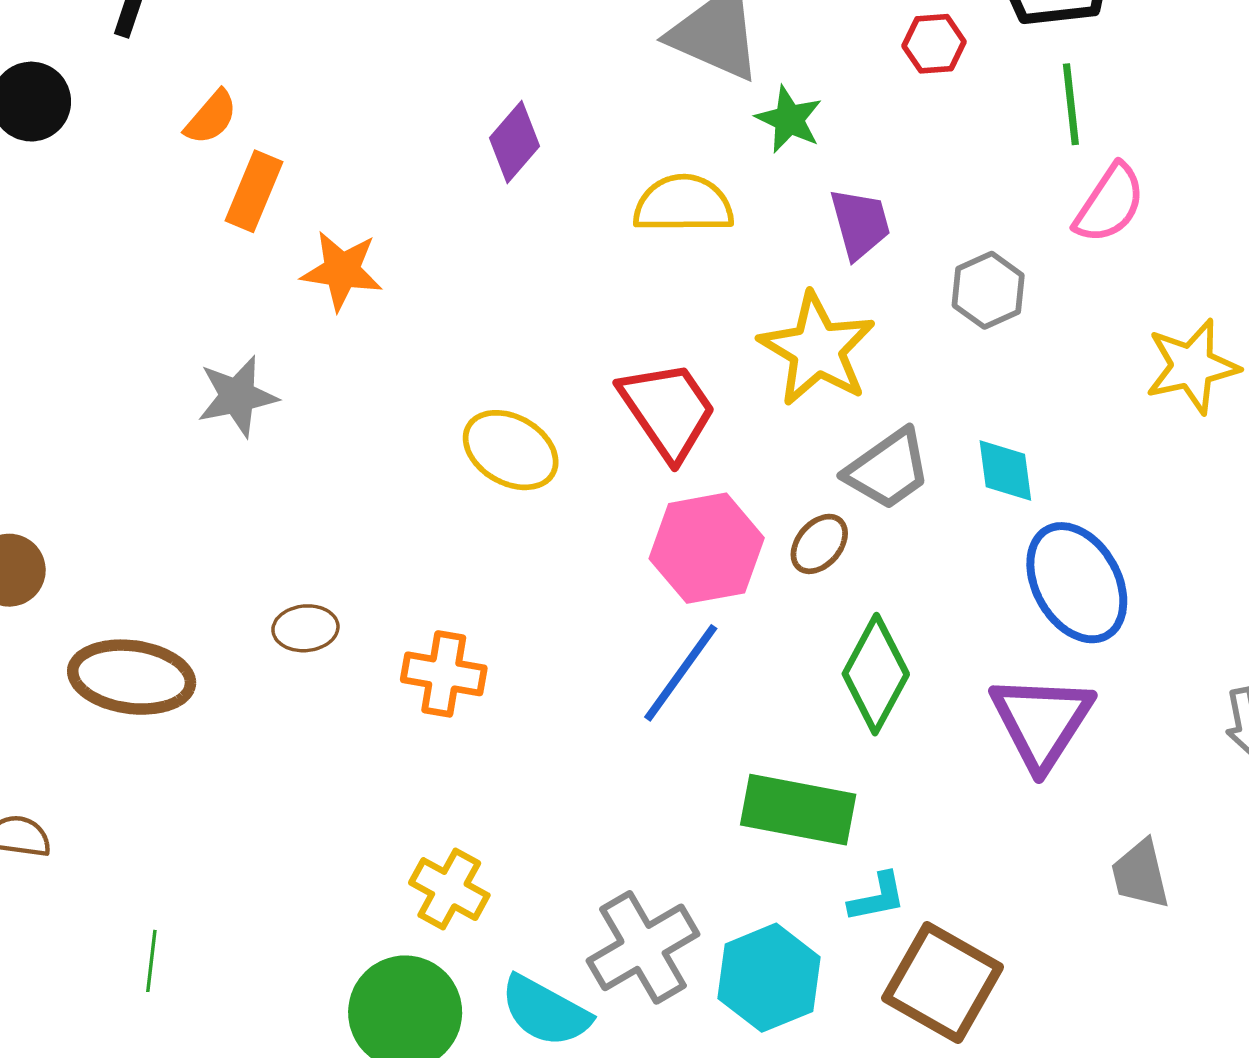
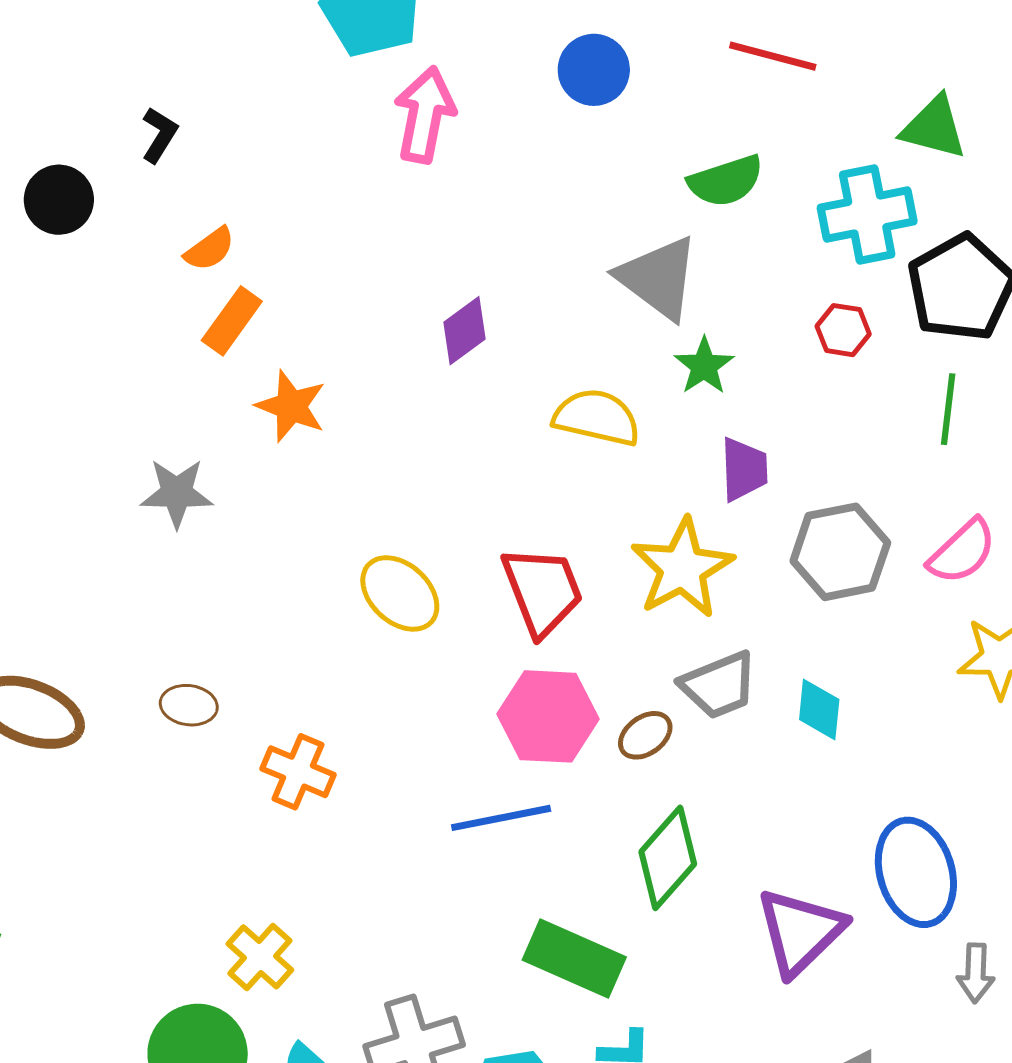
pink semicircle: (1110, 203) -> (962, 552), moved
gray hexagon: (988, 290) -> (840, 552), size x1.5
blue ellipse: (1077, 583) -> (916, 872), moved
blue line: (681, 673) -> (501, 818), turned 30

